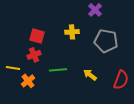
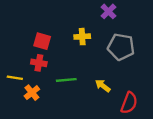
red cross: (34, 55) -> (39, 63), turned 32
red semicircle: (121, 80) -> (129, 103), moved

